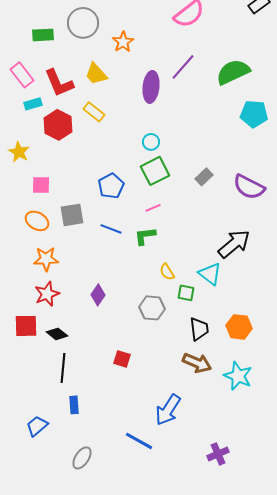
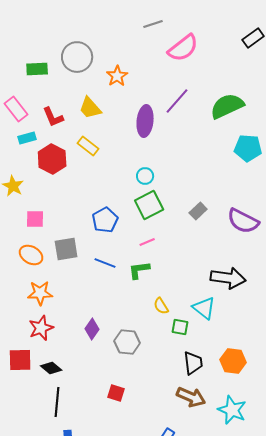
red L-shape: (59, 83) -> (53, 117), size x0.7
black arrow: (234, 244) -> (228, 278), turned 48
gray hexagon: (152, 308) -> (127, 342), moved

